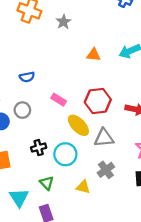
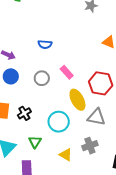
gray circle: (22, 110) -> (42, 78), moved
black cross: (39, 148) -> (24, 113), moved, turned -32

